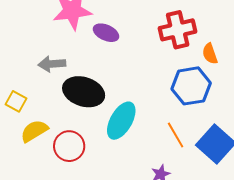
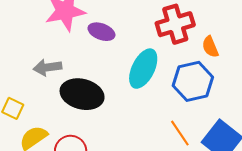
cyan ellipse: (121, 121) -> (143, 69), moved

